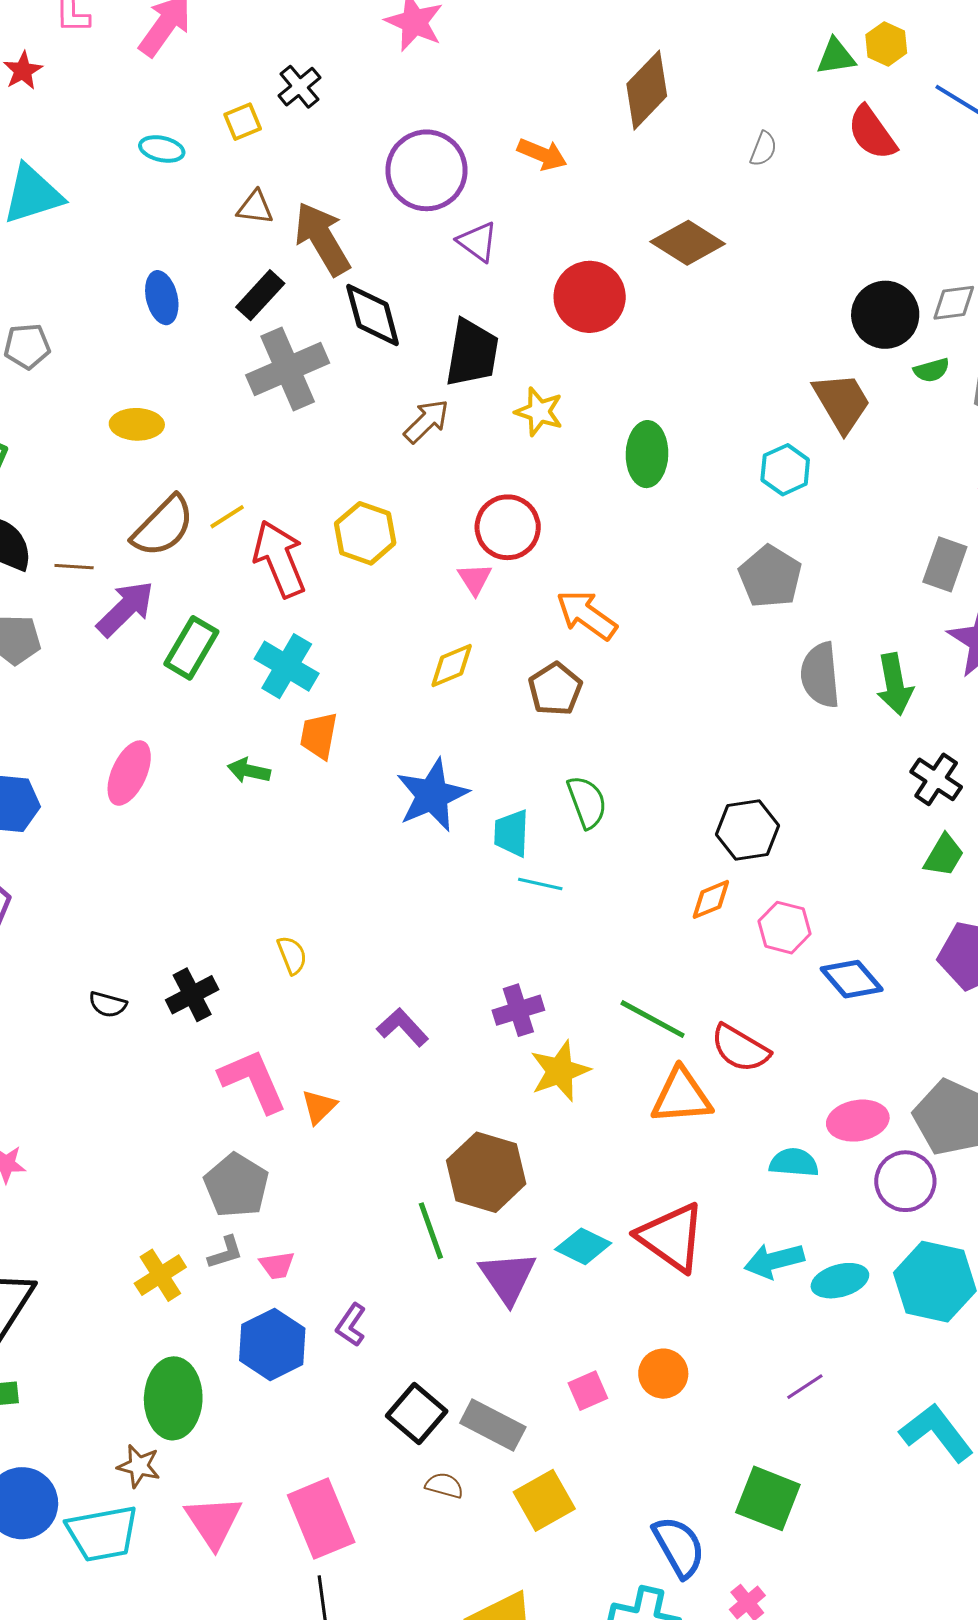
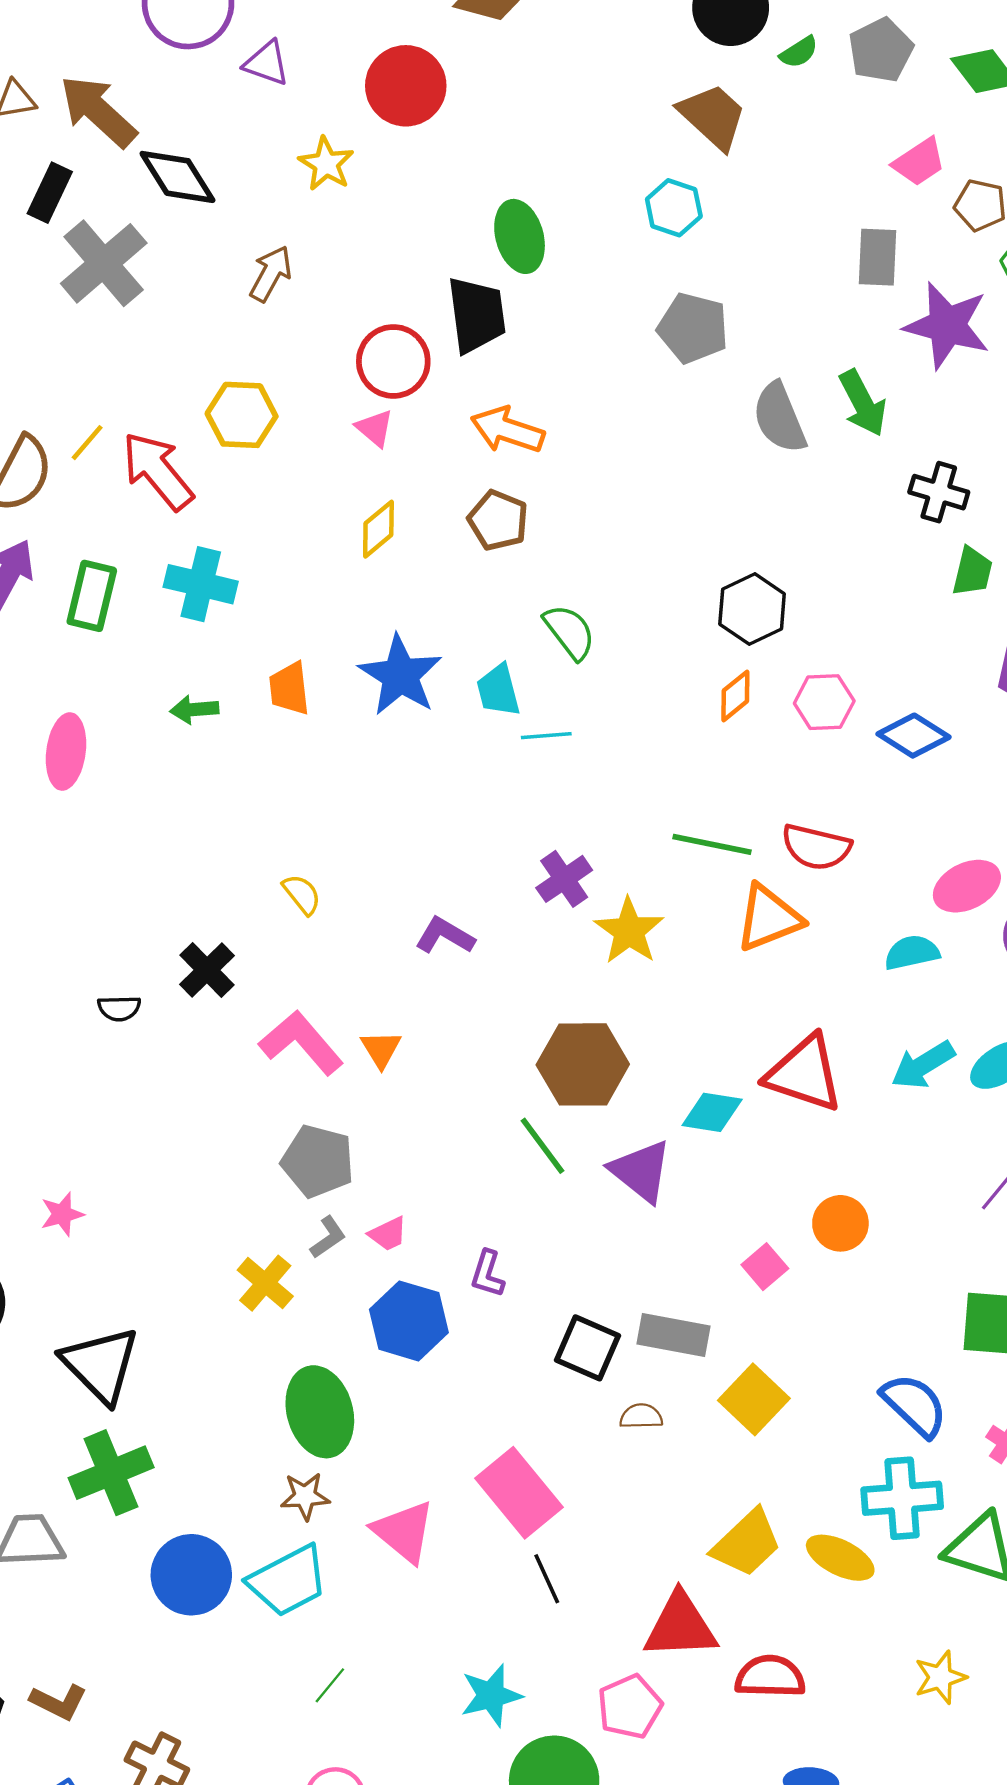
black trapezoid: (472, 353) -> (476, 315), moved
yellow star: (539, 412) -> (326, 164), moved, turned 30
orange trapezoid: (319, 736) -> (289, 688), moved

